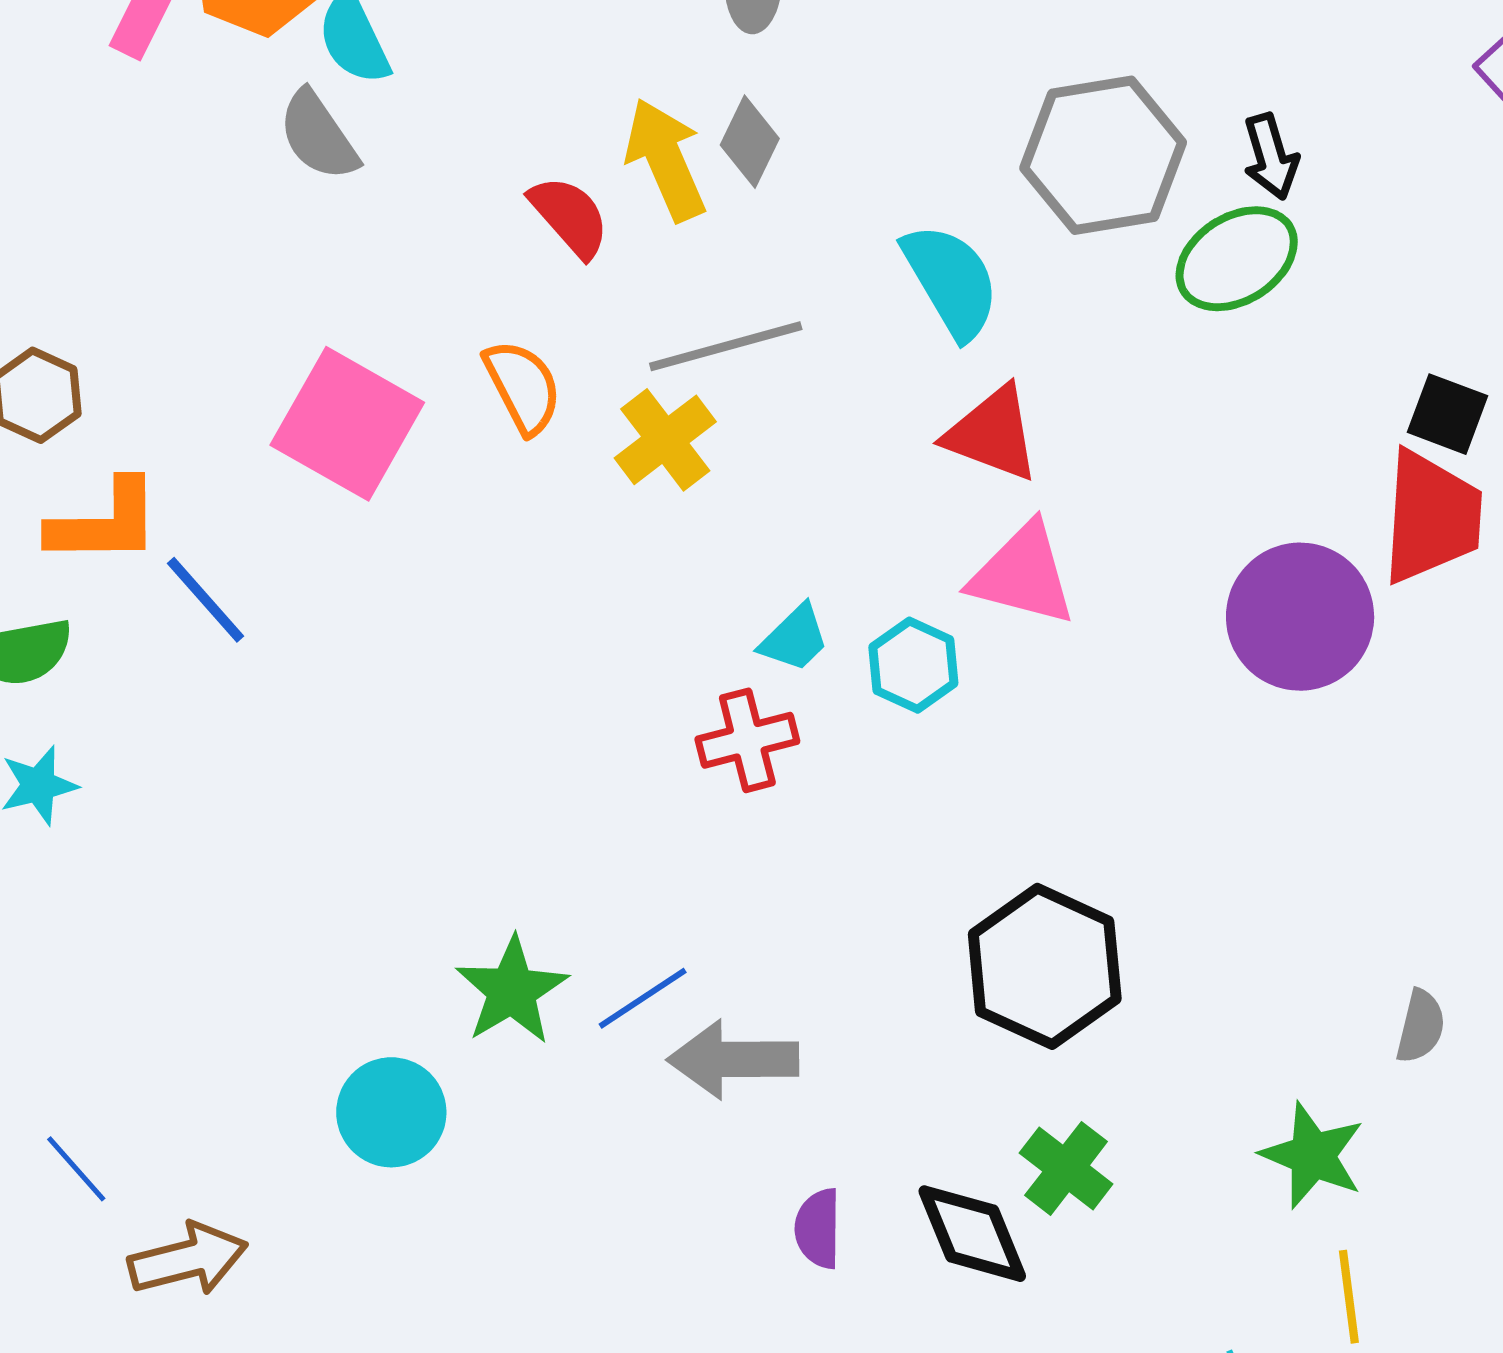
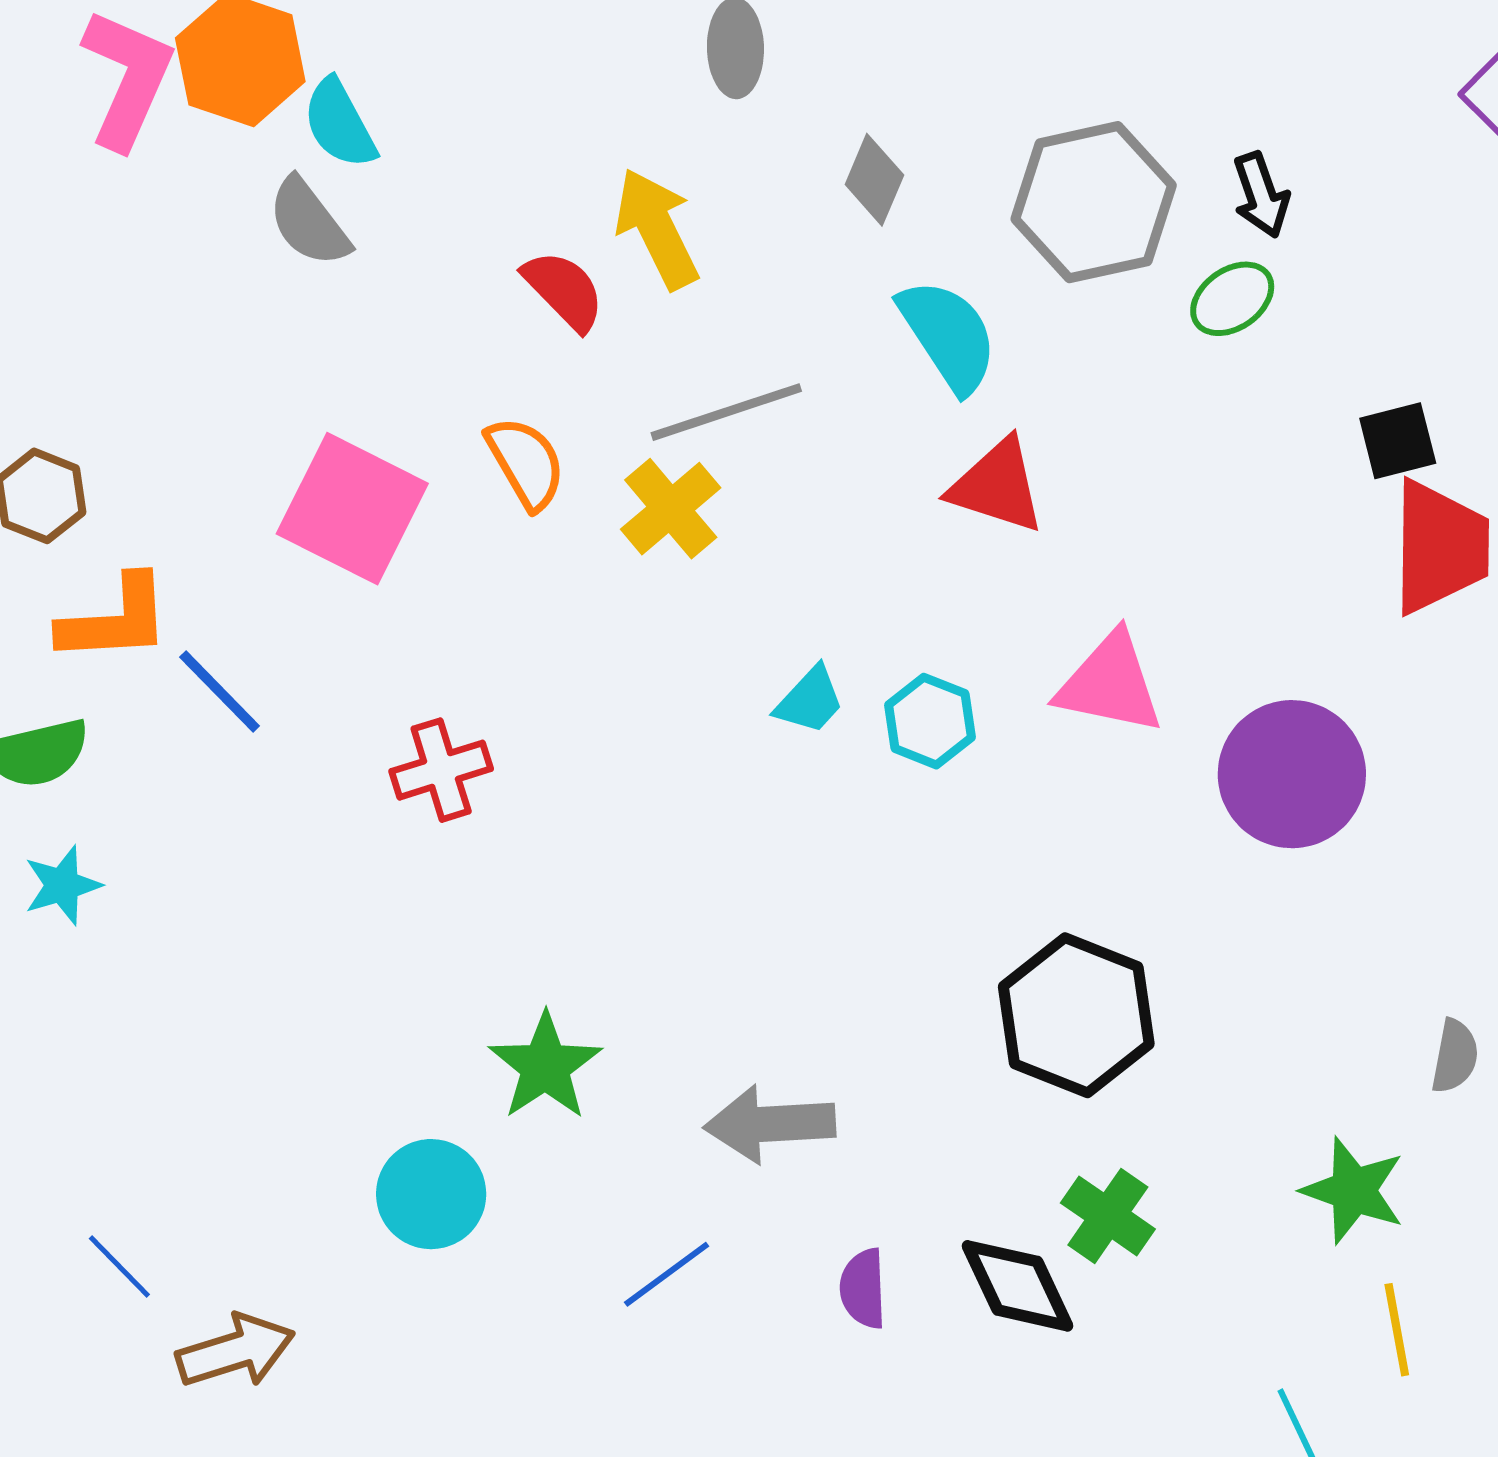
gray diamond: (750, 142) -> (874, 180), moved
green ellipse: (1237, 259) -> (1232, 299), size x0.7
black square: (1448, 414) -> (1398, 441), moved, turned -32
pink triangle: (1023, 574) -> (1110, 683), moved
purple circle: (1300, 617) -> (1292, 774), moved
red cross: (747, 740) -> (441, 770), moved
blue line: (643, 998) -> (667, 1274), moved

